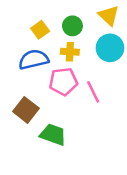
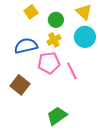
yellow square: (40, 30) -> (31, 12), moved
yellow cross: (70, 52) -> (54, 40), turned -32
green trapezoid: (53, 135) -> (57, 116), moved, turned -55

